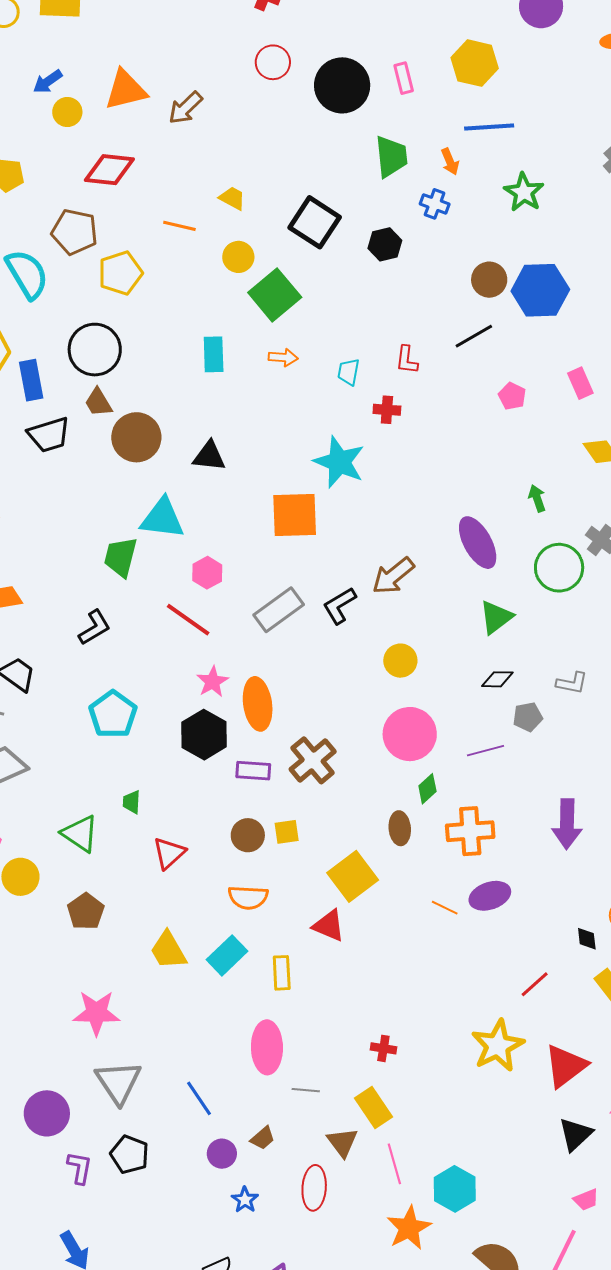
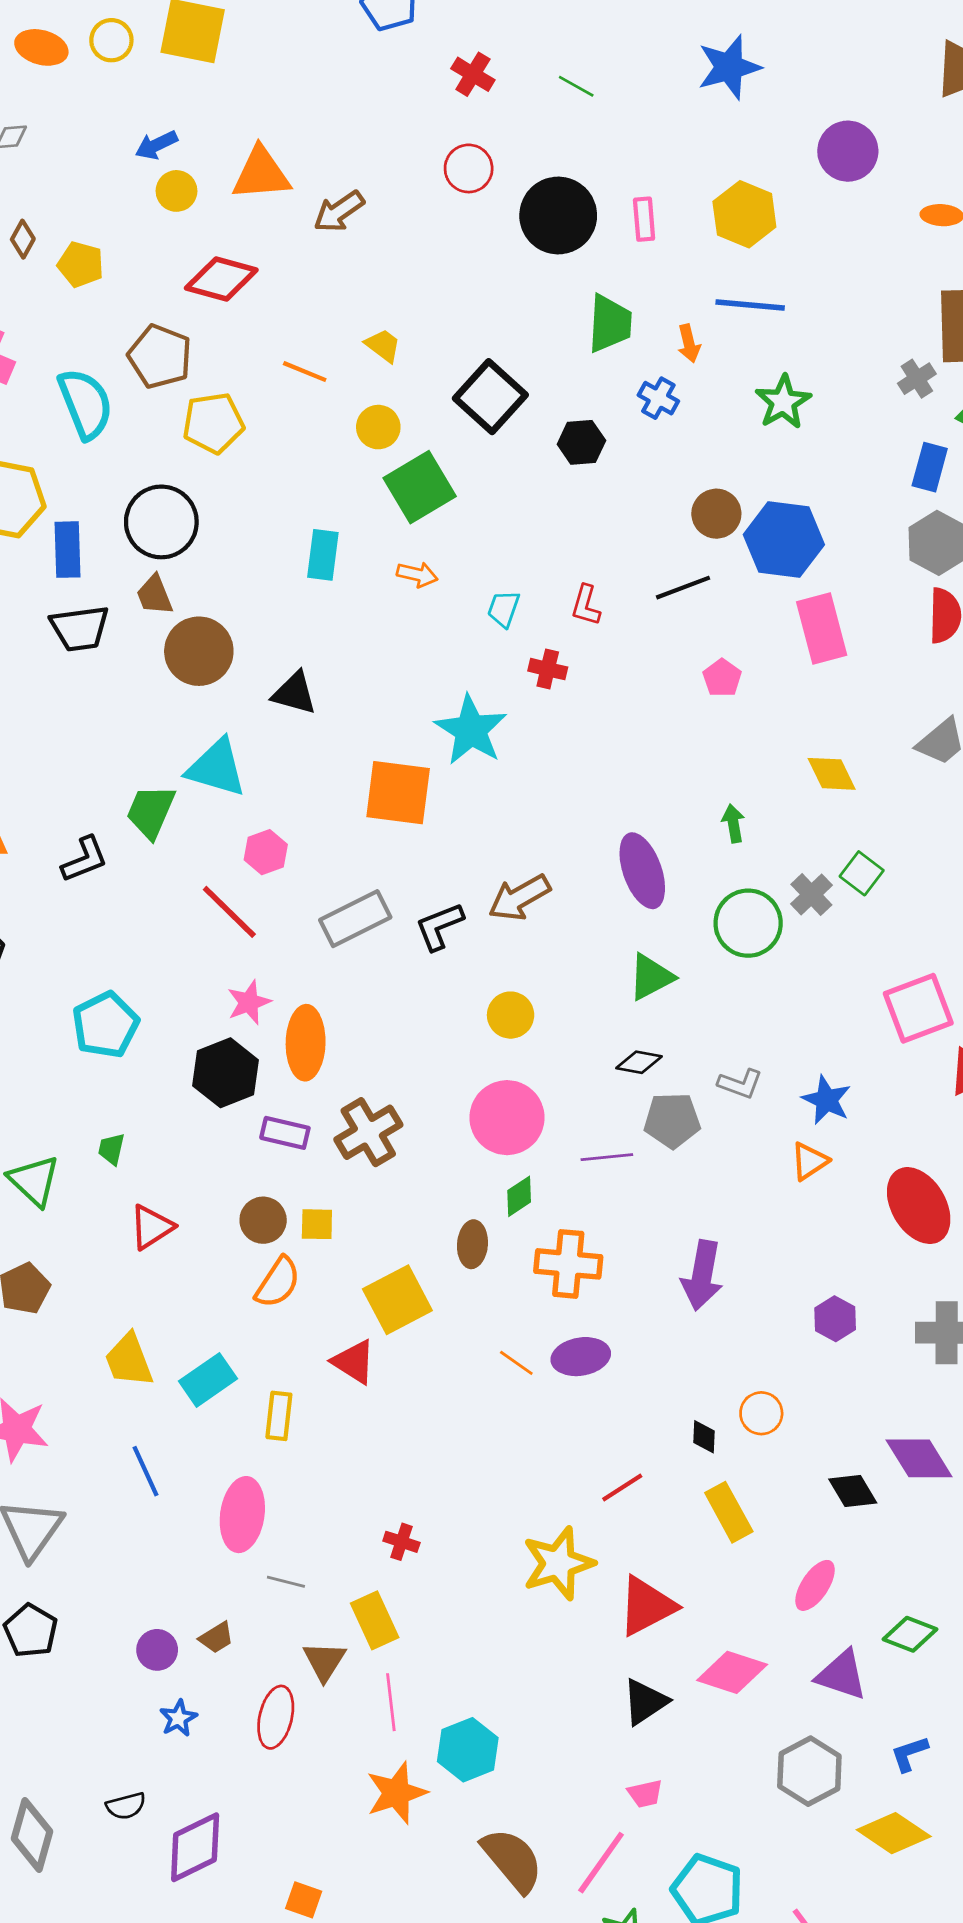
pink rectangle: (580, 383) -> (822, 629), moved, size x1.6
black L-shape: (94, 628) -> (85, 859), moved
gray pentagon: (528, 717) -> (672, 1120), size x1.4
orange semicircle: (248, 897) -> (278, 1282), moved, turned -69
blue line: (199, 1098) -> (146, 1471), moved

